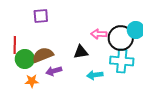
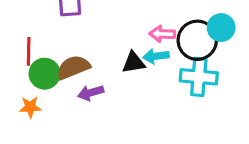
cyan arrow: (95, 75) -> (156, 56), moved
orange star: (32, 81) -> (30, 107), moved

